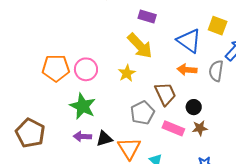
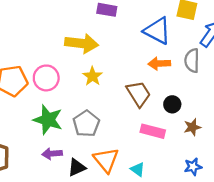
yellow arrow: (140, 46) -> (82, 43), moved, turned -32
gray pentagon: (142, 113) -> (86, 124), moved
brown star: (200, 128) -> (192, 127), moved
black triangle: (104, 139) -> (77, 167), moved

